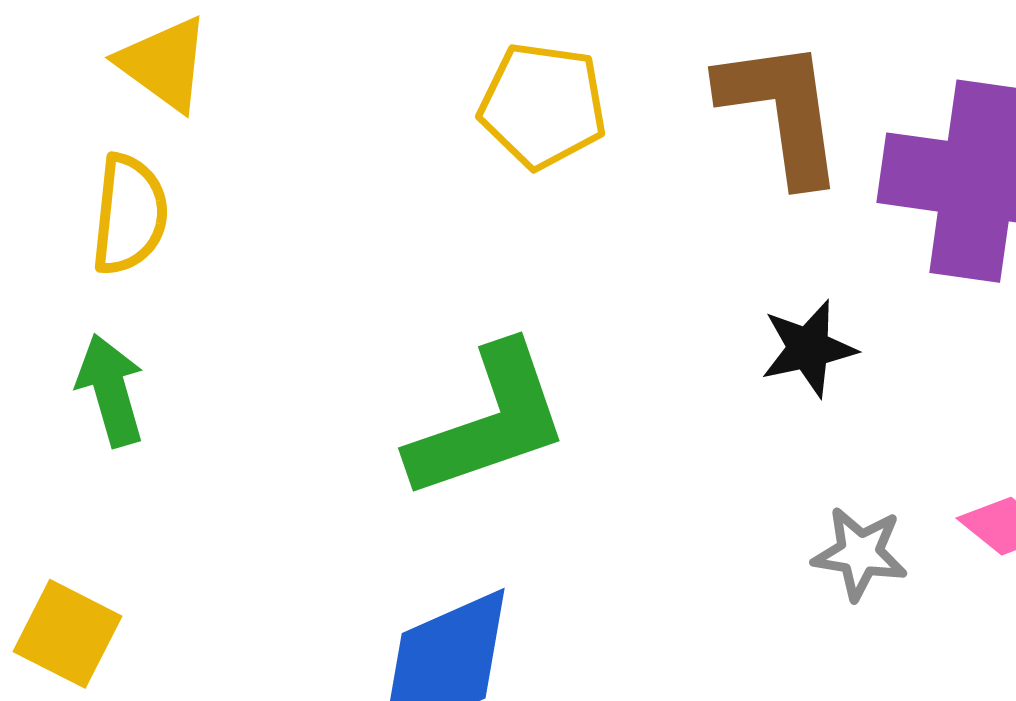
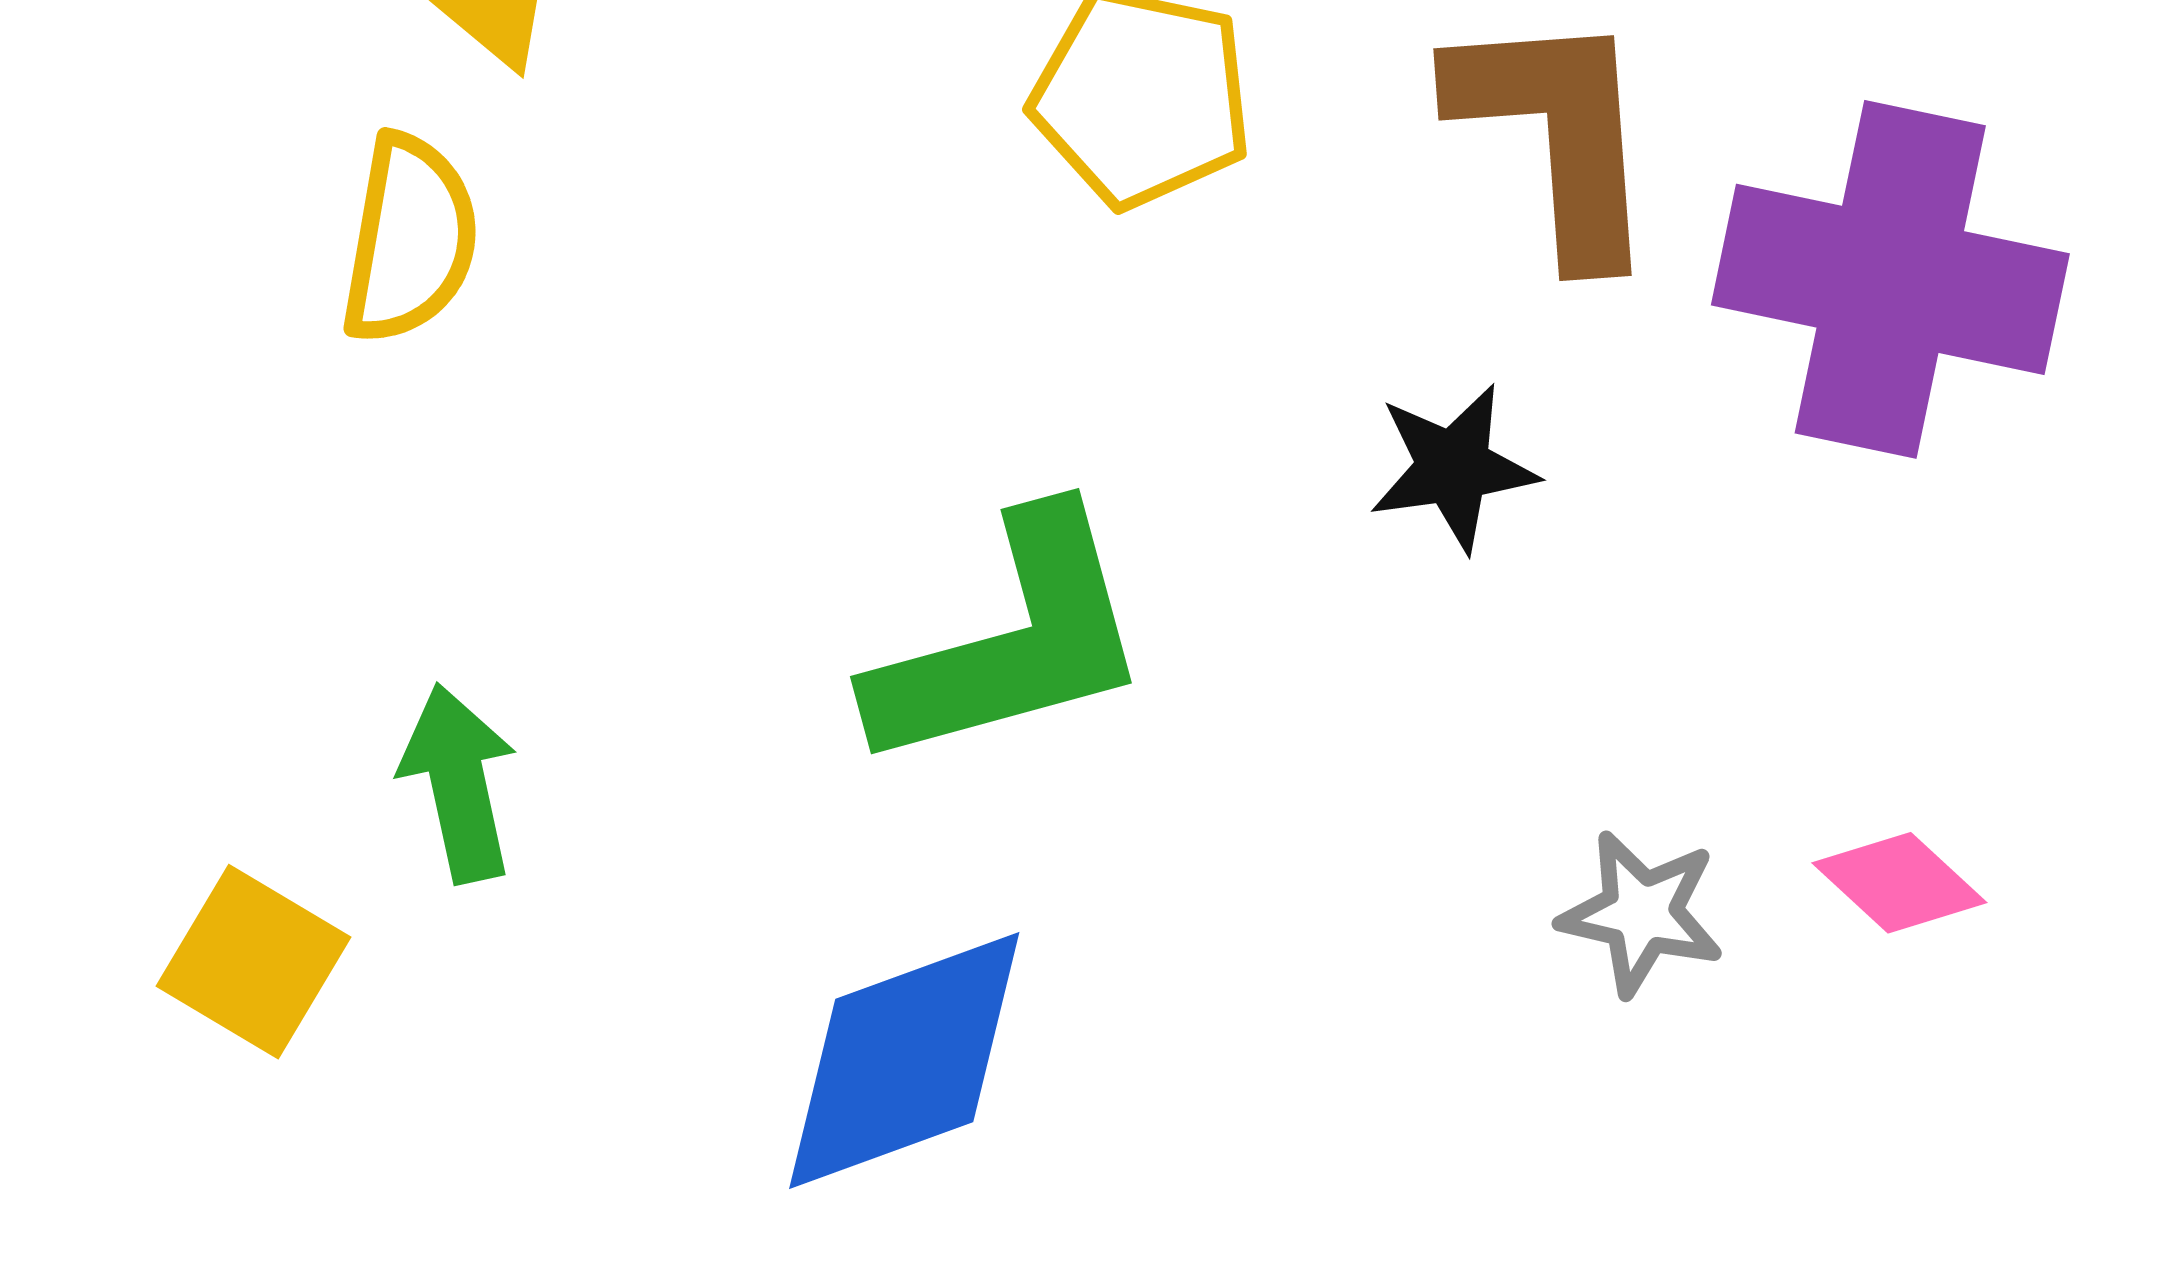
black star: (808, 348) -> (1453, 467), moved
green arrow: (111, 390) -> (459, 783), moved

